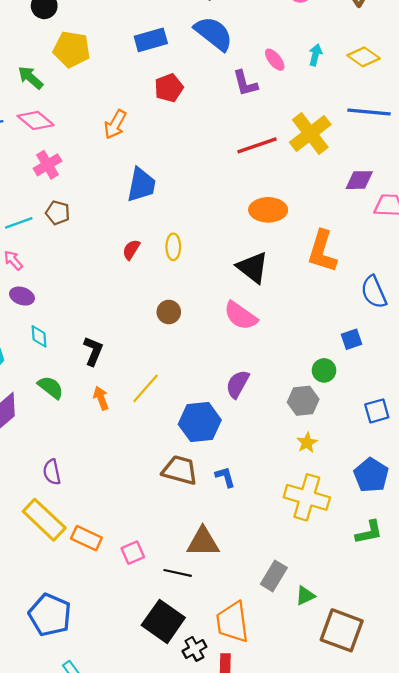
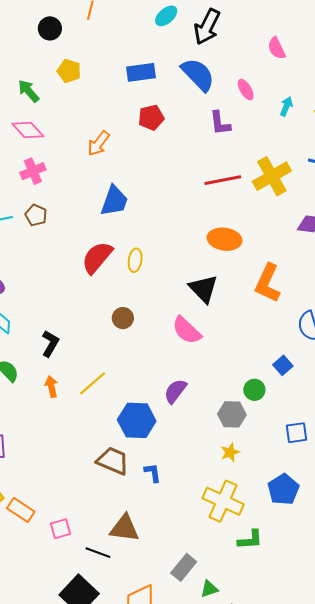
yellow pentagon: (72, 49) -> (69, 71), size x0.7
pink ellipse: (275, 60) -> (246, 90), moved
red semicircle: (131, 250) -> (97, 257), size x1.8
blue square: (352, 339) -> (283, 365), turned -30
green L-shape: (369, 532) -> (250, 540), moved

